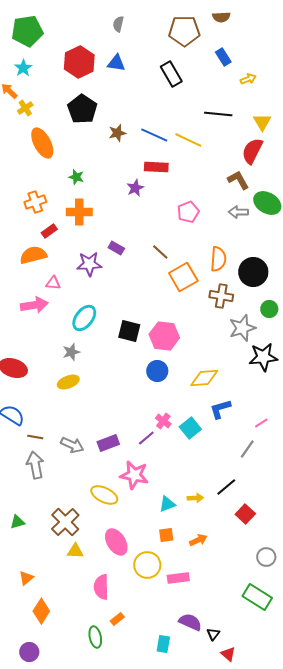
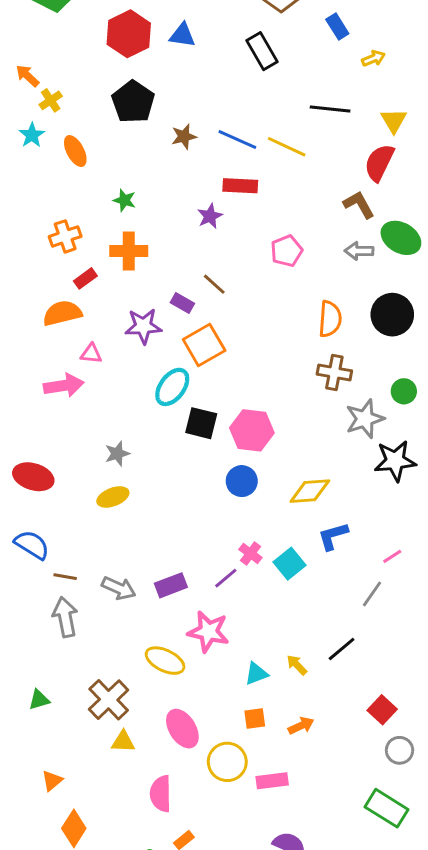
cyan star: (23, 68) -> (32, 135), moved
orange ellipse: (42, 143) -> (75, 151), size x0.7
brown line: (160, 252) -> (214, 284), moved
black circle: (253, 272) -> (392, 315), moved
orange square: (183, 277) -> (204, 345), moved
cyan ellipse: (84, 318) -> (172, 387), moved
yellow arrow: (195, 498) -> (297, 665), turned -133
red square: (245, 514) -> (382, 710), moved

